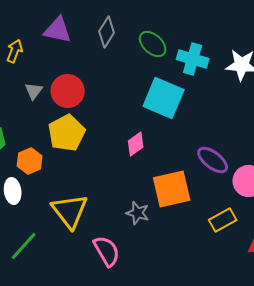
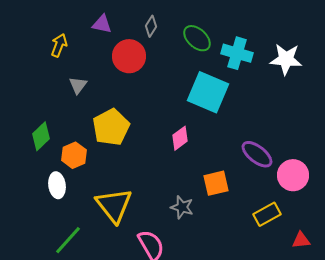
purple triangle: (58, 30) -> (102, 24), size x0.7
gray diamond: (107, 32) -> (151, 26), size x0.7
red circle: (68, 91) -> (129, 56), moved
orange square: (172, 189) -> (216, 183), size x0.7

